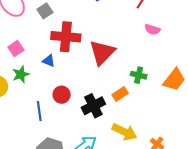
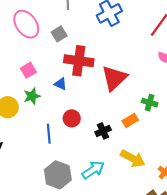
black cross: (93, 106) -> (103, 131), size x0.7

